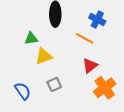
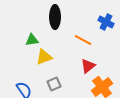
blue cross: (97, 19) -> (106, 22), moved

